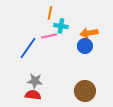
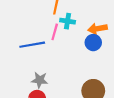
pink line: (49, 36) -> (55, 32), turned -63
blue line: (28, 48) -> (32, 45), turned 45

